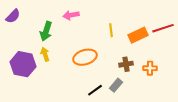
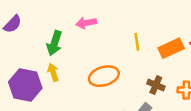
brown cross: (126, 64) -> (156, 85), turned 32

